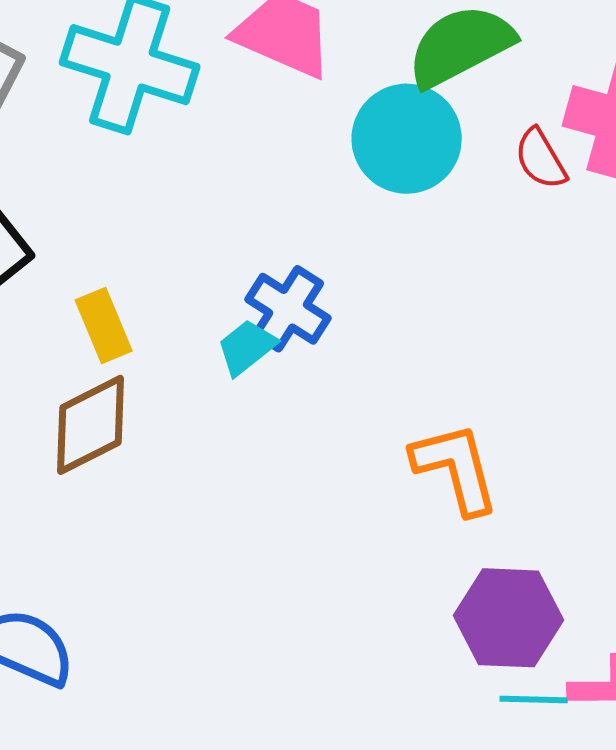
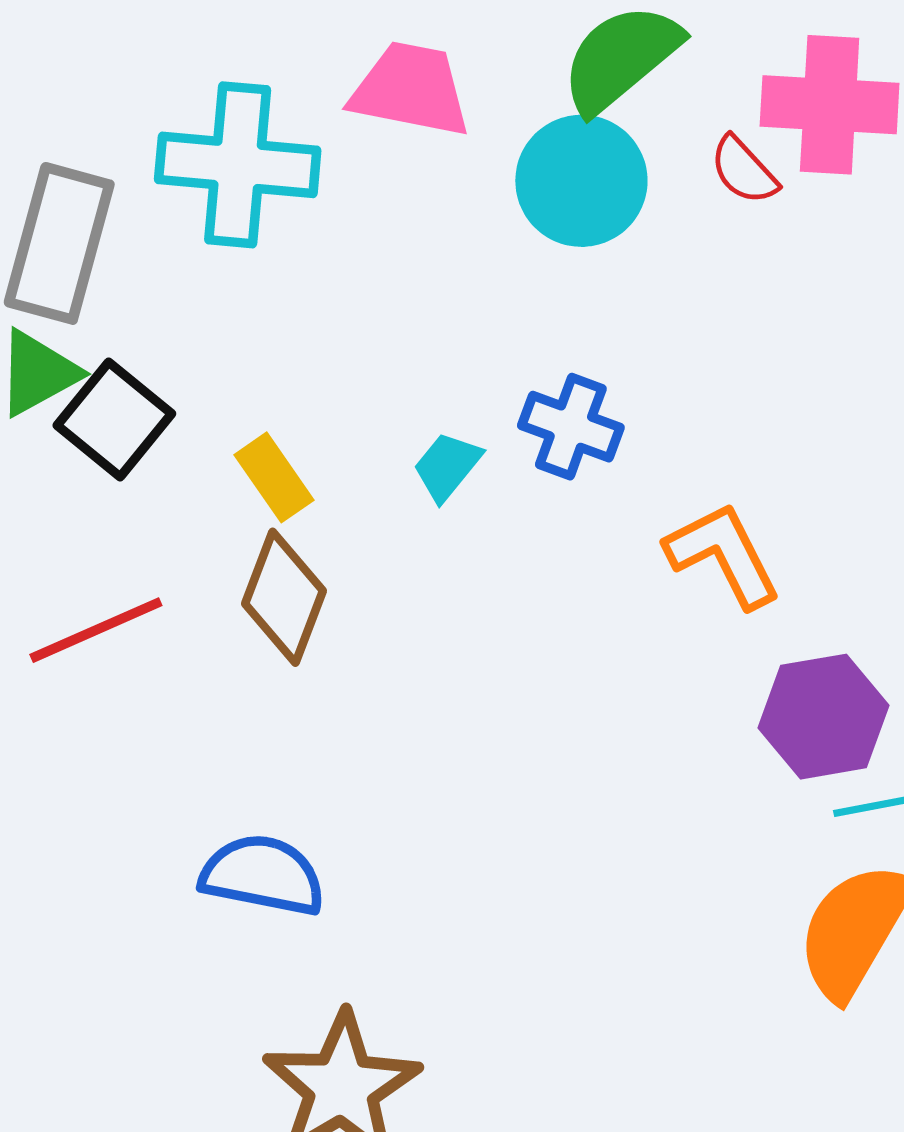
blue cross: (288, 309) -> (571, 427), moved
brown diamond: (91, 425) -> (284, 597), turned -30

